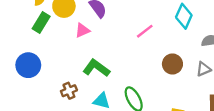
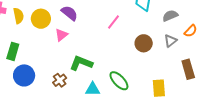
green rectangle: (41, 22) -> (13, 51), moved
brown cross: (69, 91) -> (60, 80), moved

